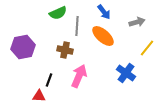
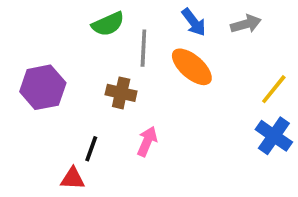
gray arrow: (137, 22) -> (246, 24), moved
blue cross: (126, 73) -> (274, 136), moved
pink arrow: (79, 76) -> (147, 141), size x0.7

